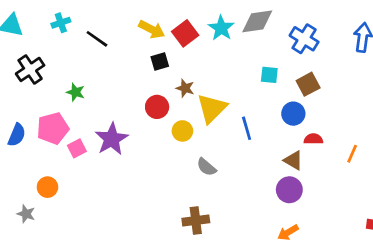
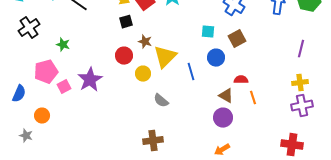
blue circle: (293, 114) -> (216, 58), moved
blue semicircle: (17, 135) -> (19, 94), moved
orange line: (352, 154) -> (253, 98), moved, turned -40

